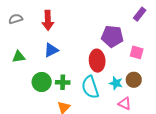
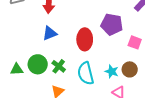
green triangle: (19, 57) -> (17, 69), moved
red ellipse: (97, 61) -> (85, 39), moved
green cross: (63, 82) -> (59, 66), turned 32

